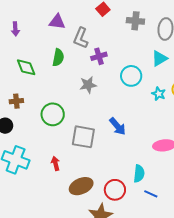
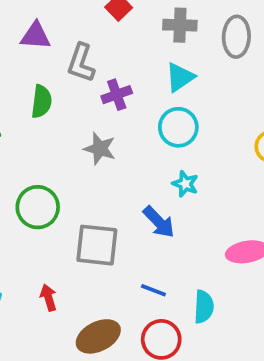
cyan triangle: (159, 58) -> (180, 77), moved
gray star: (88, 85) -> (100, 149), turned 30
cyan star: (159, 94) -> (185, 184), moved
blue line: (151, 194) -> (153, 290), moved

